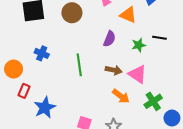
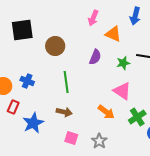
brown circle: (72, 13) -> (55, 46), moved
blue cross: (42, 53) -> (27, 81), moved
brown arrow: (114, 70) -> (64, 112), moved

